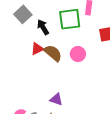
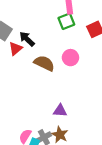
green square: (70, 19) -> (66, 21), moved, size x0.7
red triangle: (37, 49) -> (16, 49), moved

